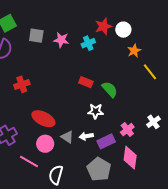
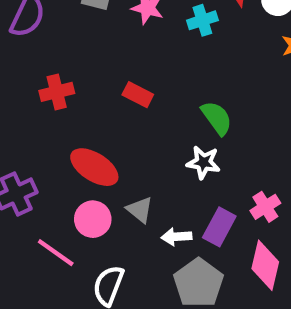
red rectangle: (86, 82) -> (138, 95), moved
green semicircle: (110, 89) -> (217, 118), moved
white arrow: (86, 136) -> (176, 237), moved
purple rectangle: (106, 141) -> (219, 227), turned -42

